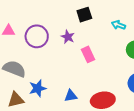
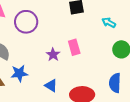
purple star: (68, 37) -> (53, 55), moved
blue triangle: (71, 96) -> (51, 86), turned 32

